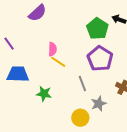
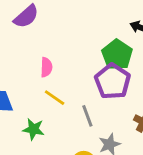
green pentagon: (97, 29) -> (117, 55), moved
yellow line: (58, 62) -> (55, 98), moved

